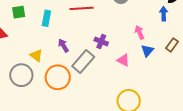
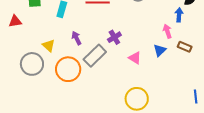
pink arrow: (139, 32) -> (167, 31), moved
purple cross: (101, 41) -> (114, 37), turned 32
brown rectangle: (172, 45) -> (185, 47), turned 72

